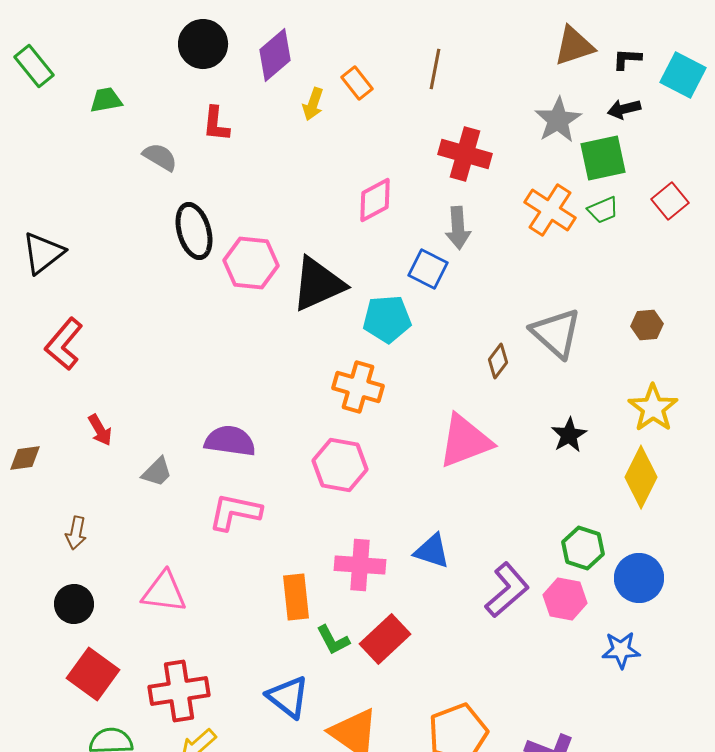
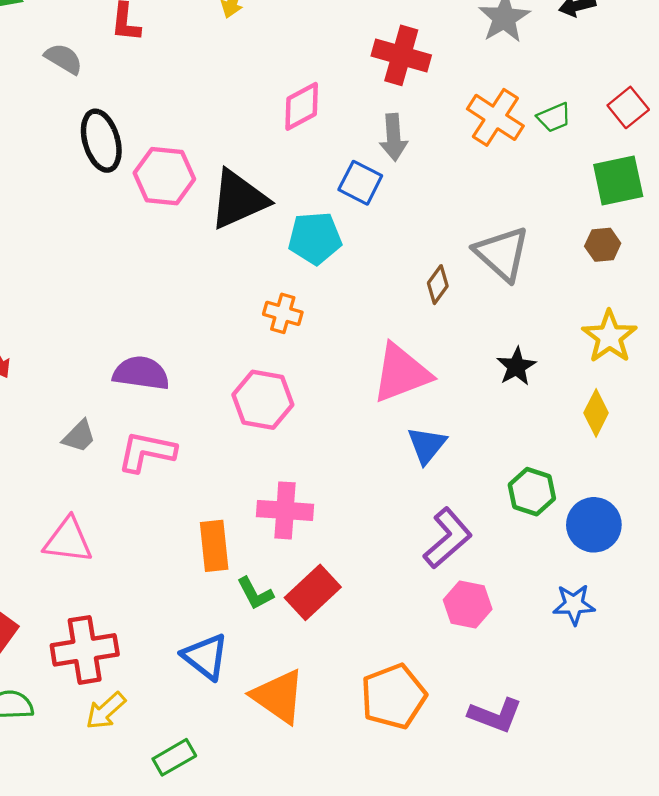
green square: (603, 158) -> (618, 181), moved
orange cross: (358, 387) -> (283, 313), size x0.7
gray trapezoid: (157, 472) -> (79, 436), moved
yellow diamond: (641, 477) -> (596, 413), size x0.7
blue triangle: (432, 551) -> (427, 445), moved, turned 51
pink hexagon: (565, 599) -> (468, 604), moved

